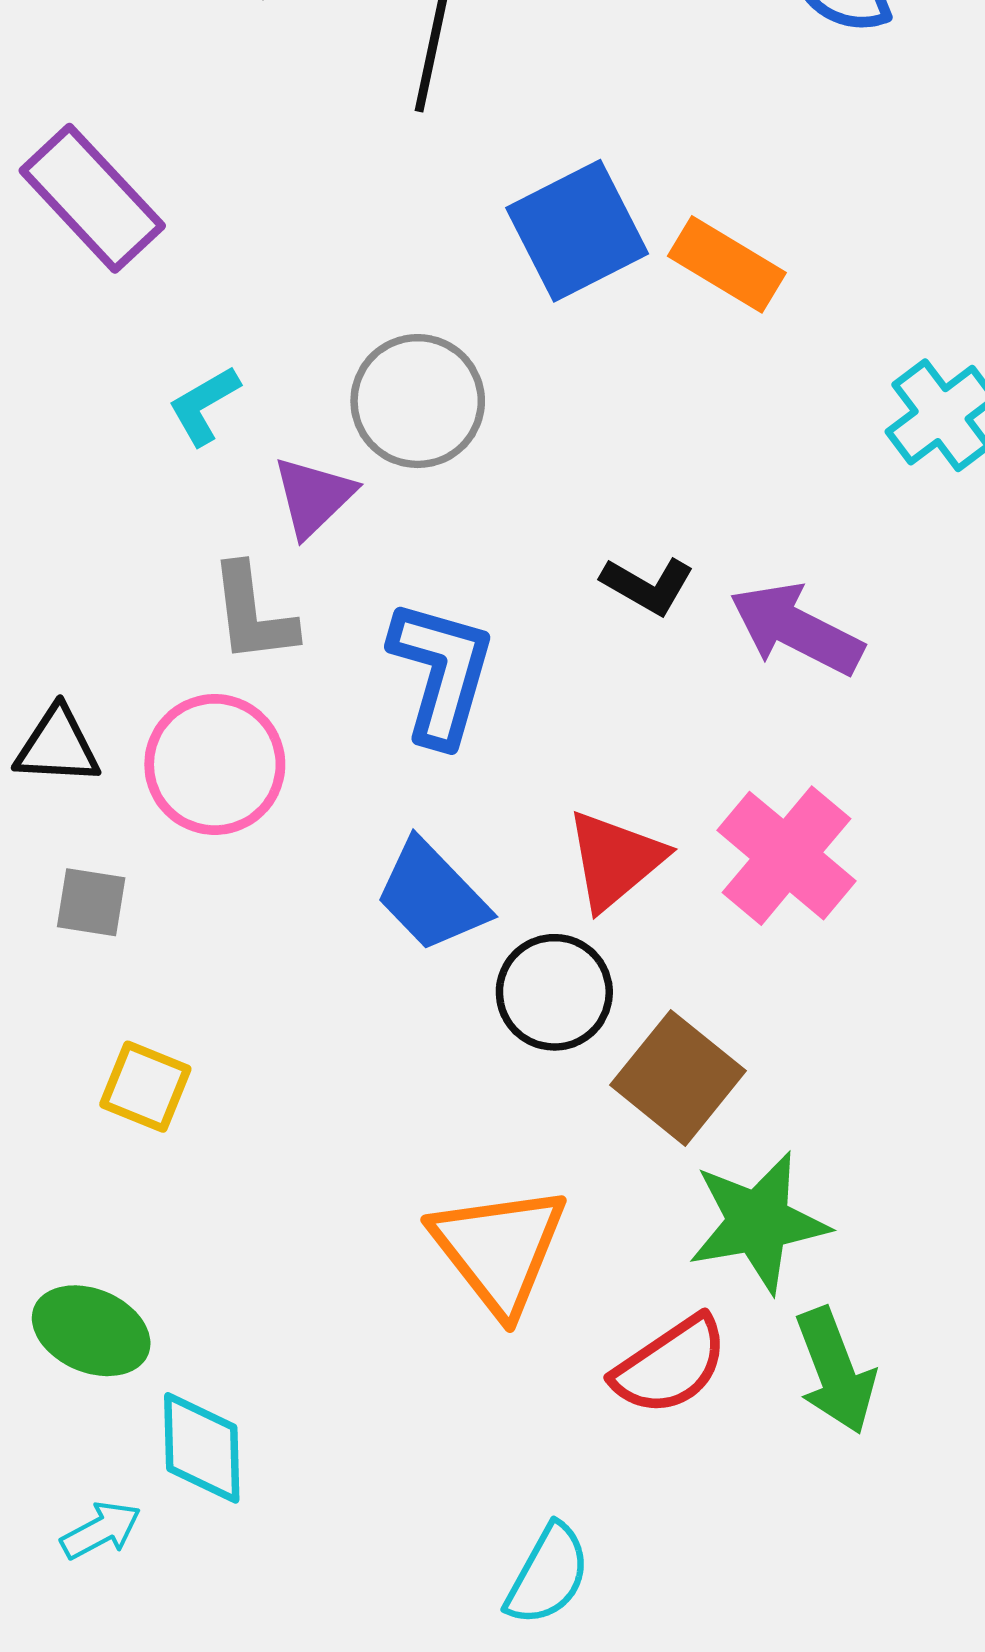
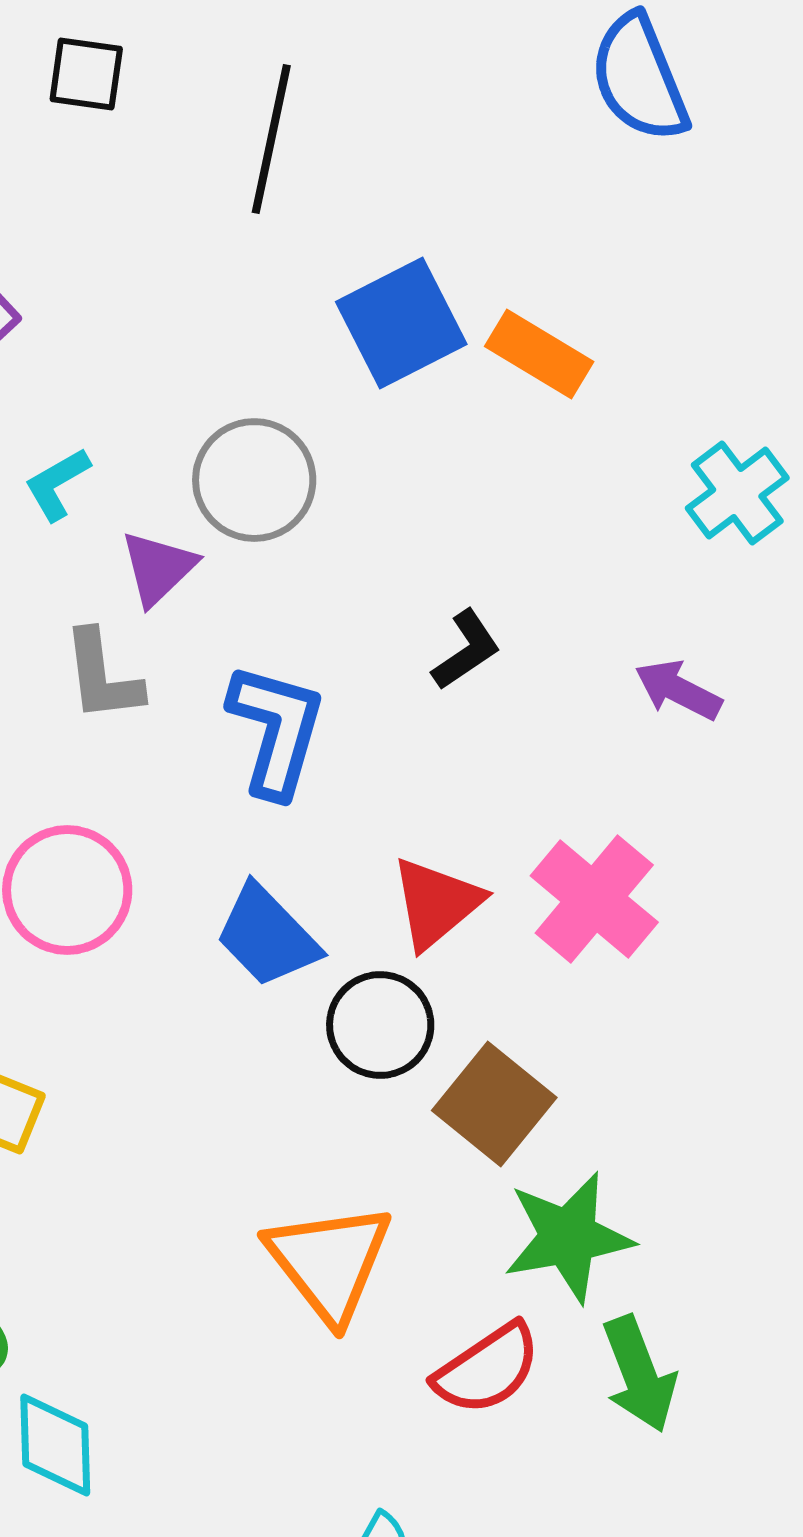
black L-shape: (648, 585) -> (466, 650), turned -64
purple arrow: (796, 629) -> (678, 690), moved, size x0.7
pink circle: (215, 764) -> (67, 890), moved

